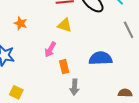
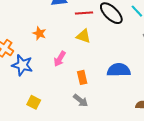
pink arrow: (50, 50) -> (60, 59), moved
gray arrow: (74, 87) -> (81, 100), moved, turned -56

